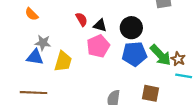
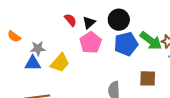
orange semicircle: (32, 14) -> (14, 36), moved
black triangle: (100, 25) -> (89, 23), turned -48
yellow trapezoid: (63, 61) -> (60, 63), turned 35

